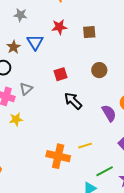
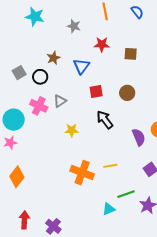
gray star: (20, 15) -> (74, 26), moved
blue triangle: (35, 42) -> (81, 66), moved
brown circle: (99, 70) -> (127, 93), moved
yellow star: (16, 119) -> (72, 130), moved

